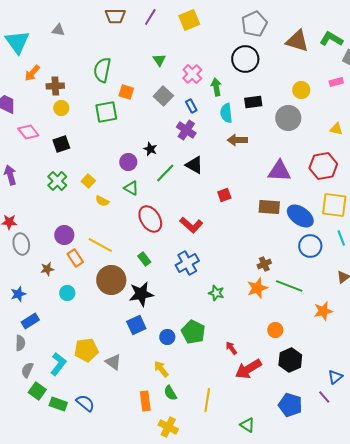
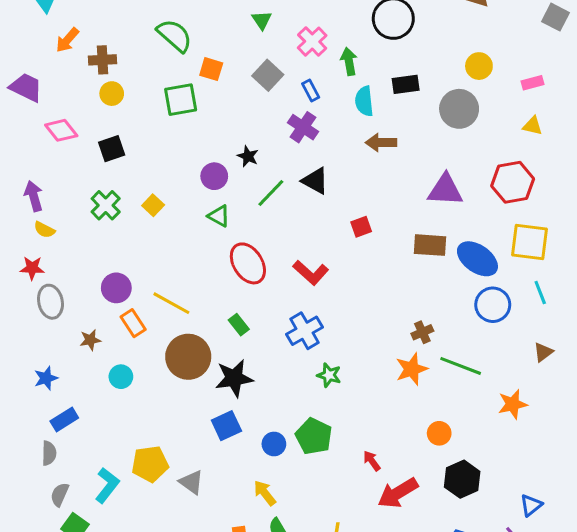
green semicircle: (102, 70) -> (174, 35), turned 120
pink rectangle: (336, 82) -> (533, 83), moved
yellow semicircle: (102, 201) -> (44, 230), moved
green star: (216, 293) -> (329, 375), moved

